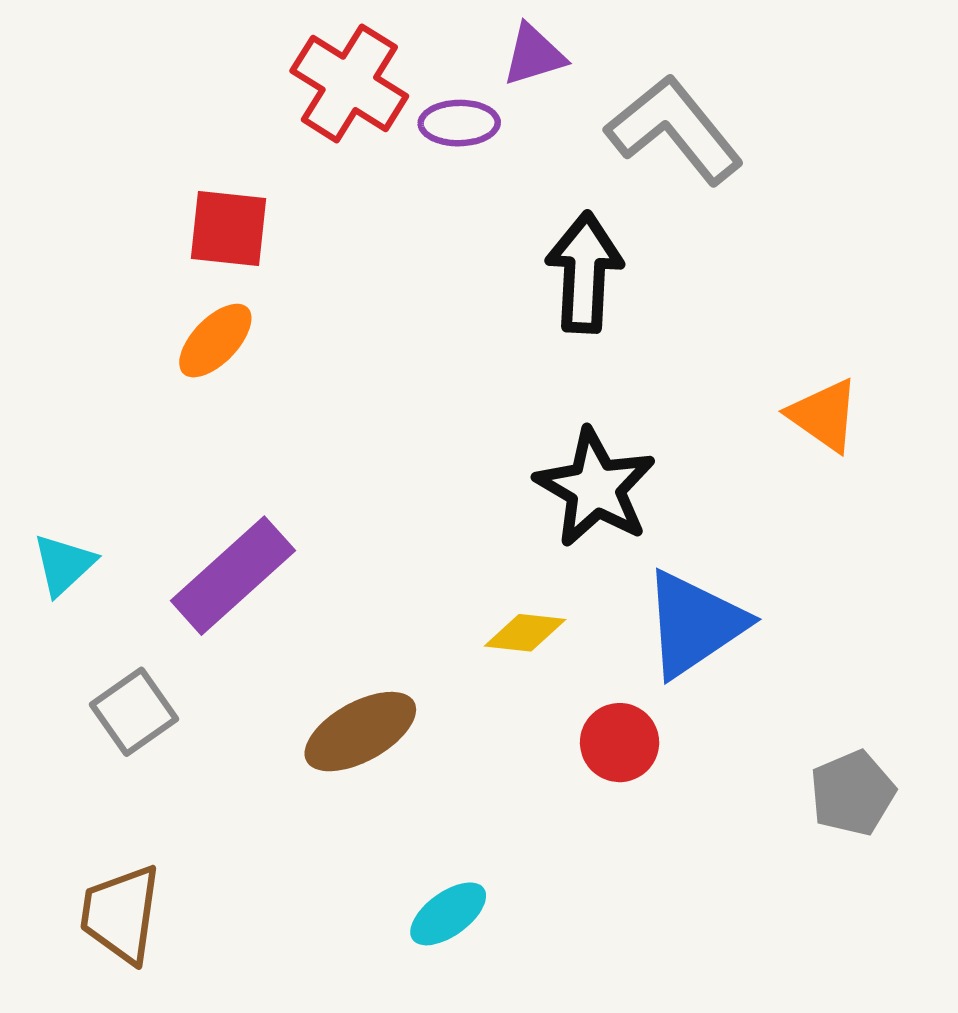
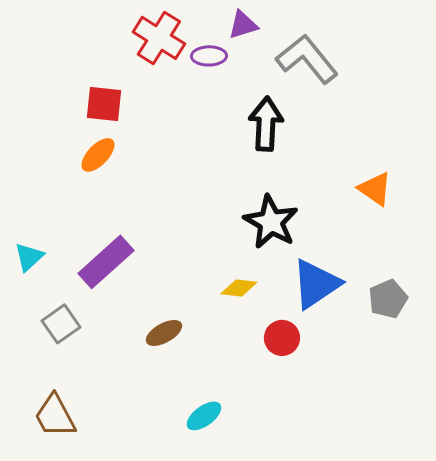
brown ellipse: (360, 732) -> (164, 333), size x0.7
gray pentagon: (852, 793) -> (388, 299), moved
brown trapezoid: (121, 914) -> (55, 416), turned -36

